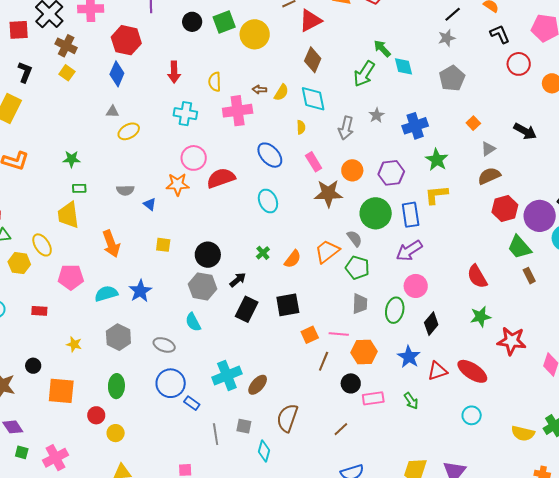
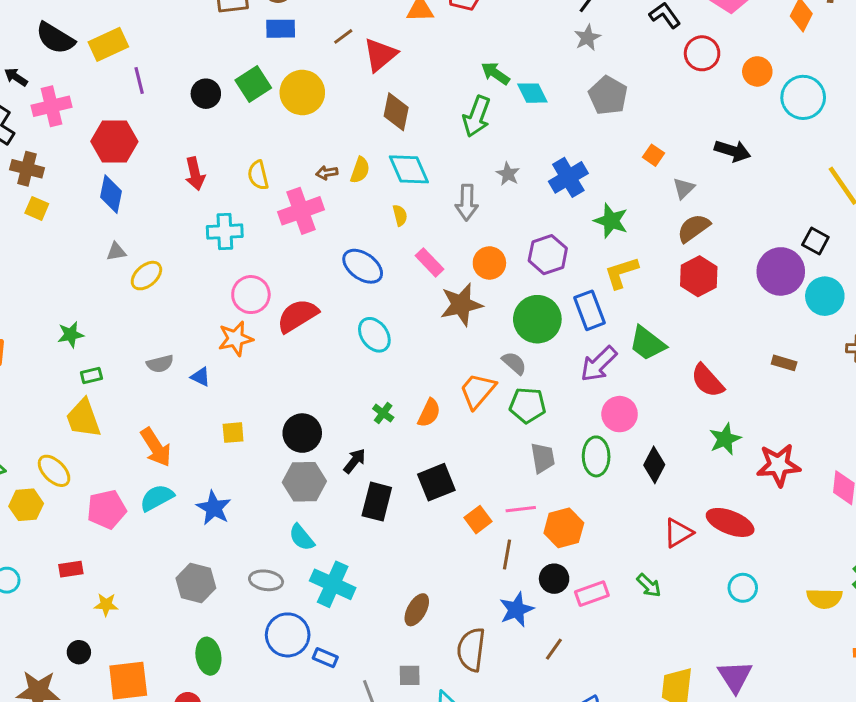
red hexagon: (505, 209) -> (699, 276), moved
green trapezoid: (519, 247) -> (647, 343), moved
brown rectangle: (529, 276) -> (784, 363), turned -35
cyan semicircle: (106, 294) -> (157, 498), moved
yellow star: (74, 344) -> (106, 605), moved
blue star: (409, 357) -> (516, 610), moved, turned 30
cyan cross: (227, 375) -> (333, 584), moved, turned -32

